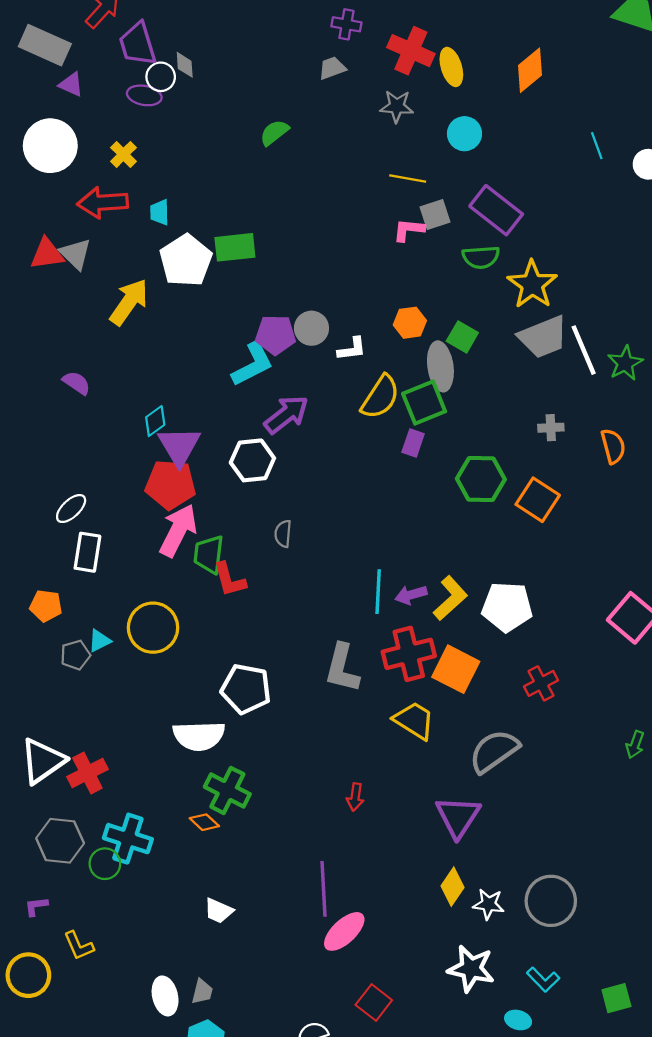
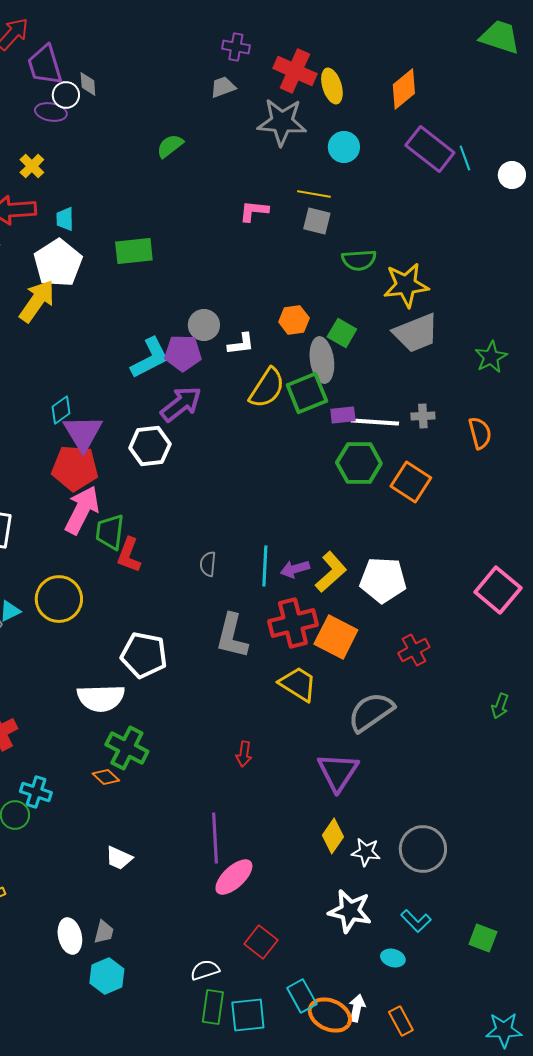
gray star: (397, 106) -> (282, 122), size x1.6
yellow line: (408, 178) -> (314, 194), moved
purple rectangle: (496, 210) -> (430, 149), moved
gray square: (435, 215) -> (317, 221), turned 32
pink L-shape: (409, 230) -> (254, 211), moved
white pentagon: (186, 260) -> (58, 263), moved
yellow star: (532, 284) -> (406, 285), turned 30
purple pentagon: (275, 335) -> (183, 353), moved
white line: (584, 350) -> (375, 422), moved, turned -63
purple rectangle: (413, 443) -> (343, 415), moved, turned 65
gray semicircle: (283, 534) -> (208, 564), moved
red L-shape: (230, 580) -> (129, 555), turned 36
cyan cross: (128, 839) -> (36, 792), size x0.7
green square: (616, 998) -> (483, 938), turned 36

